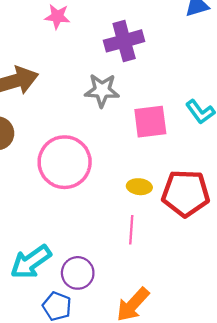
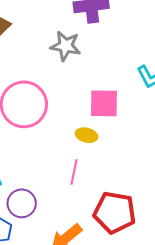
pink square: (150, 122) -> (104, 103), moved
red pentagon: (186, 193) -> (115, 213), moved

